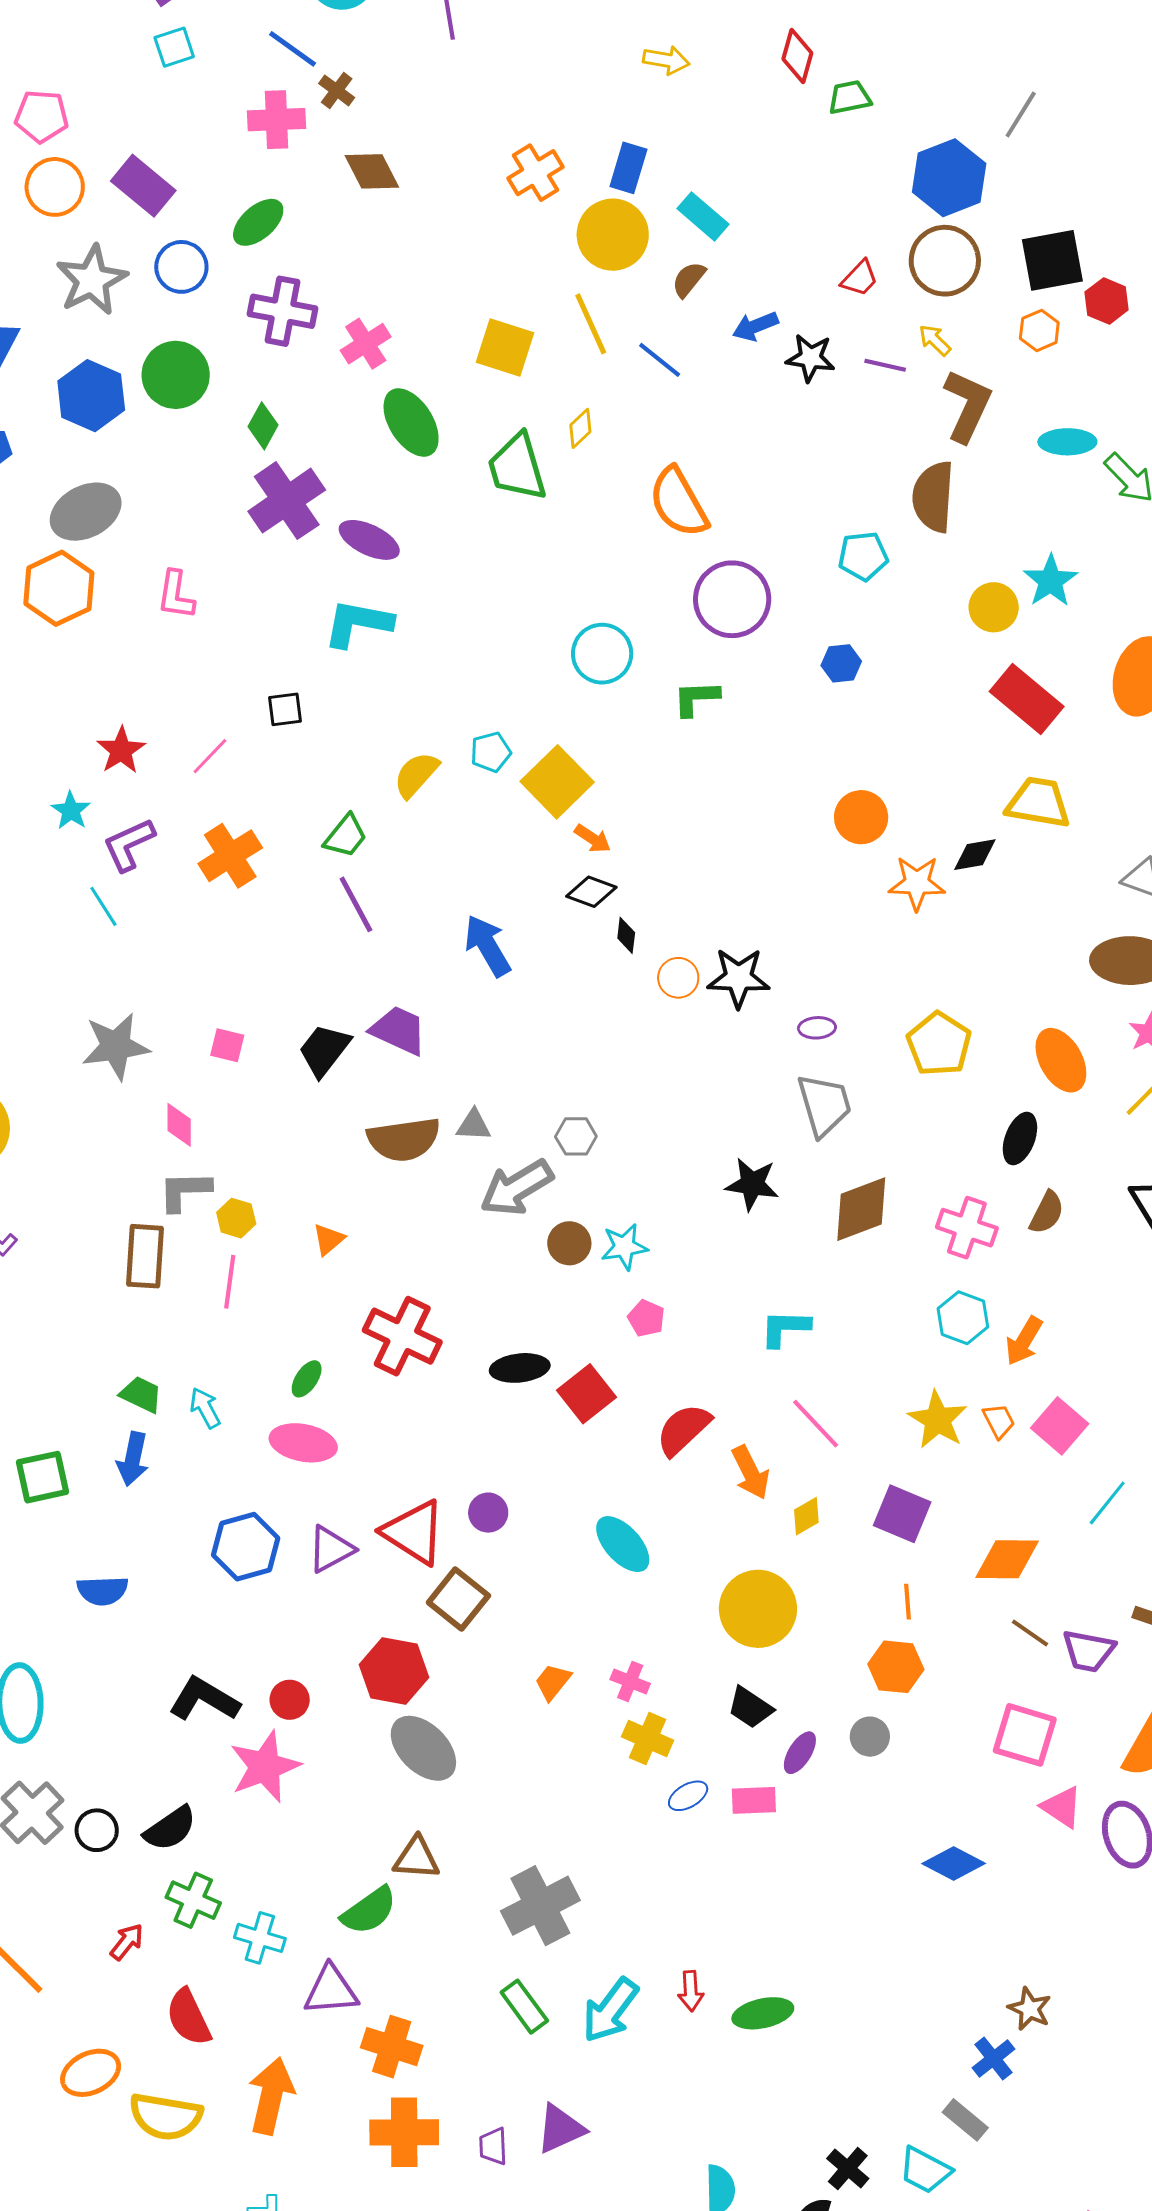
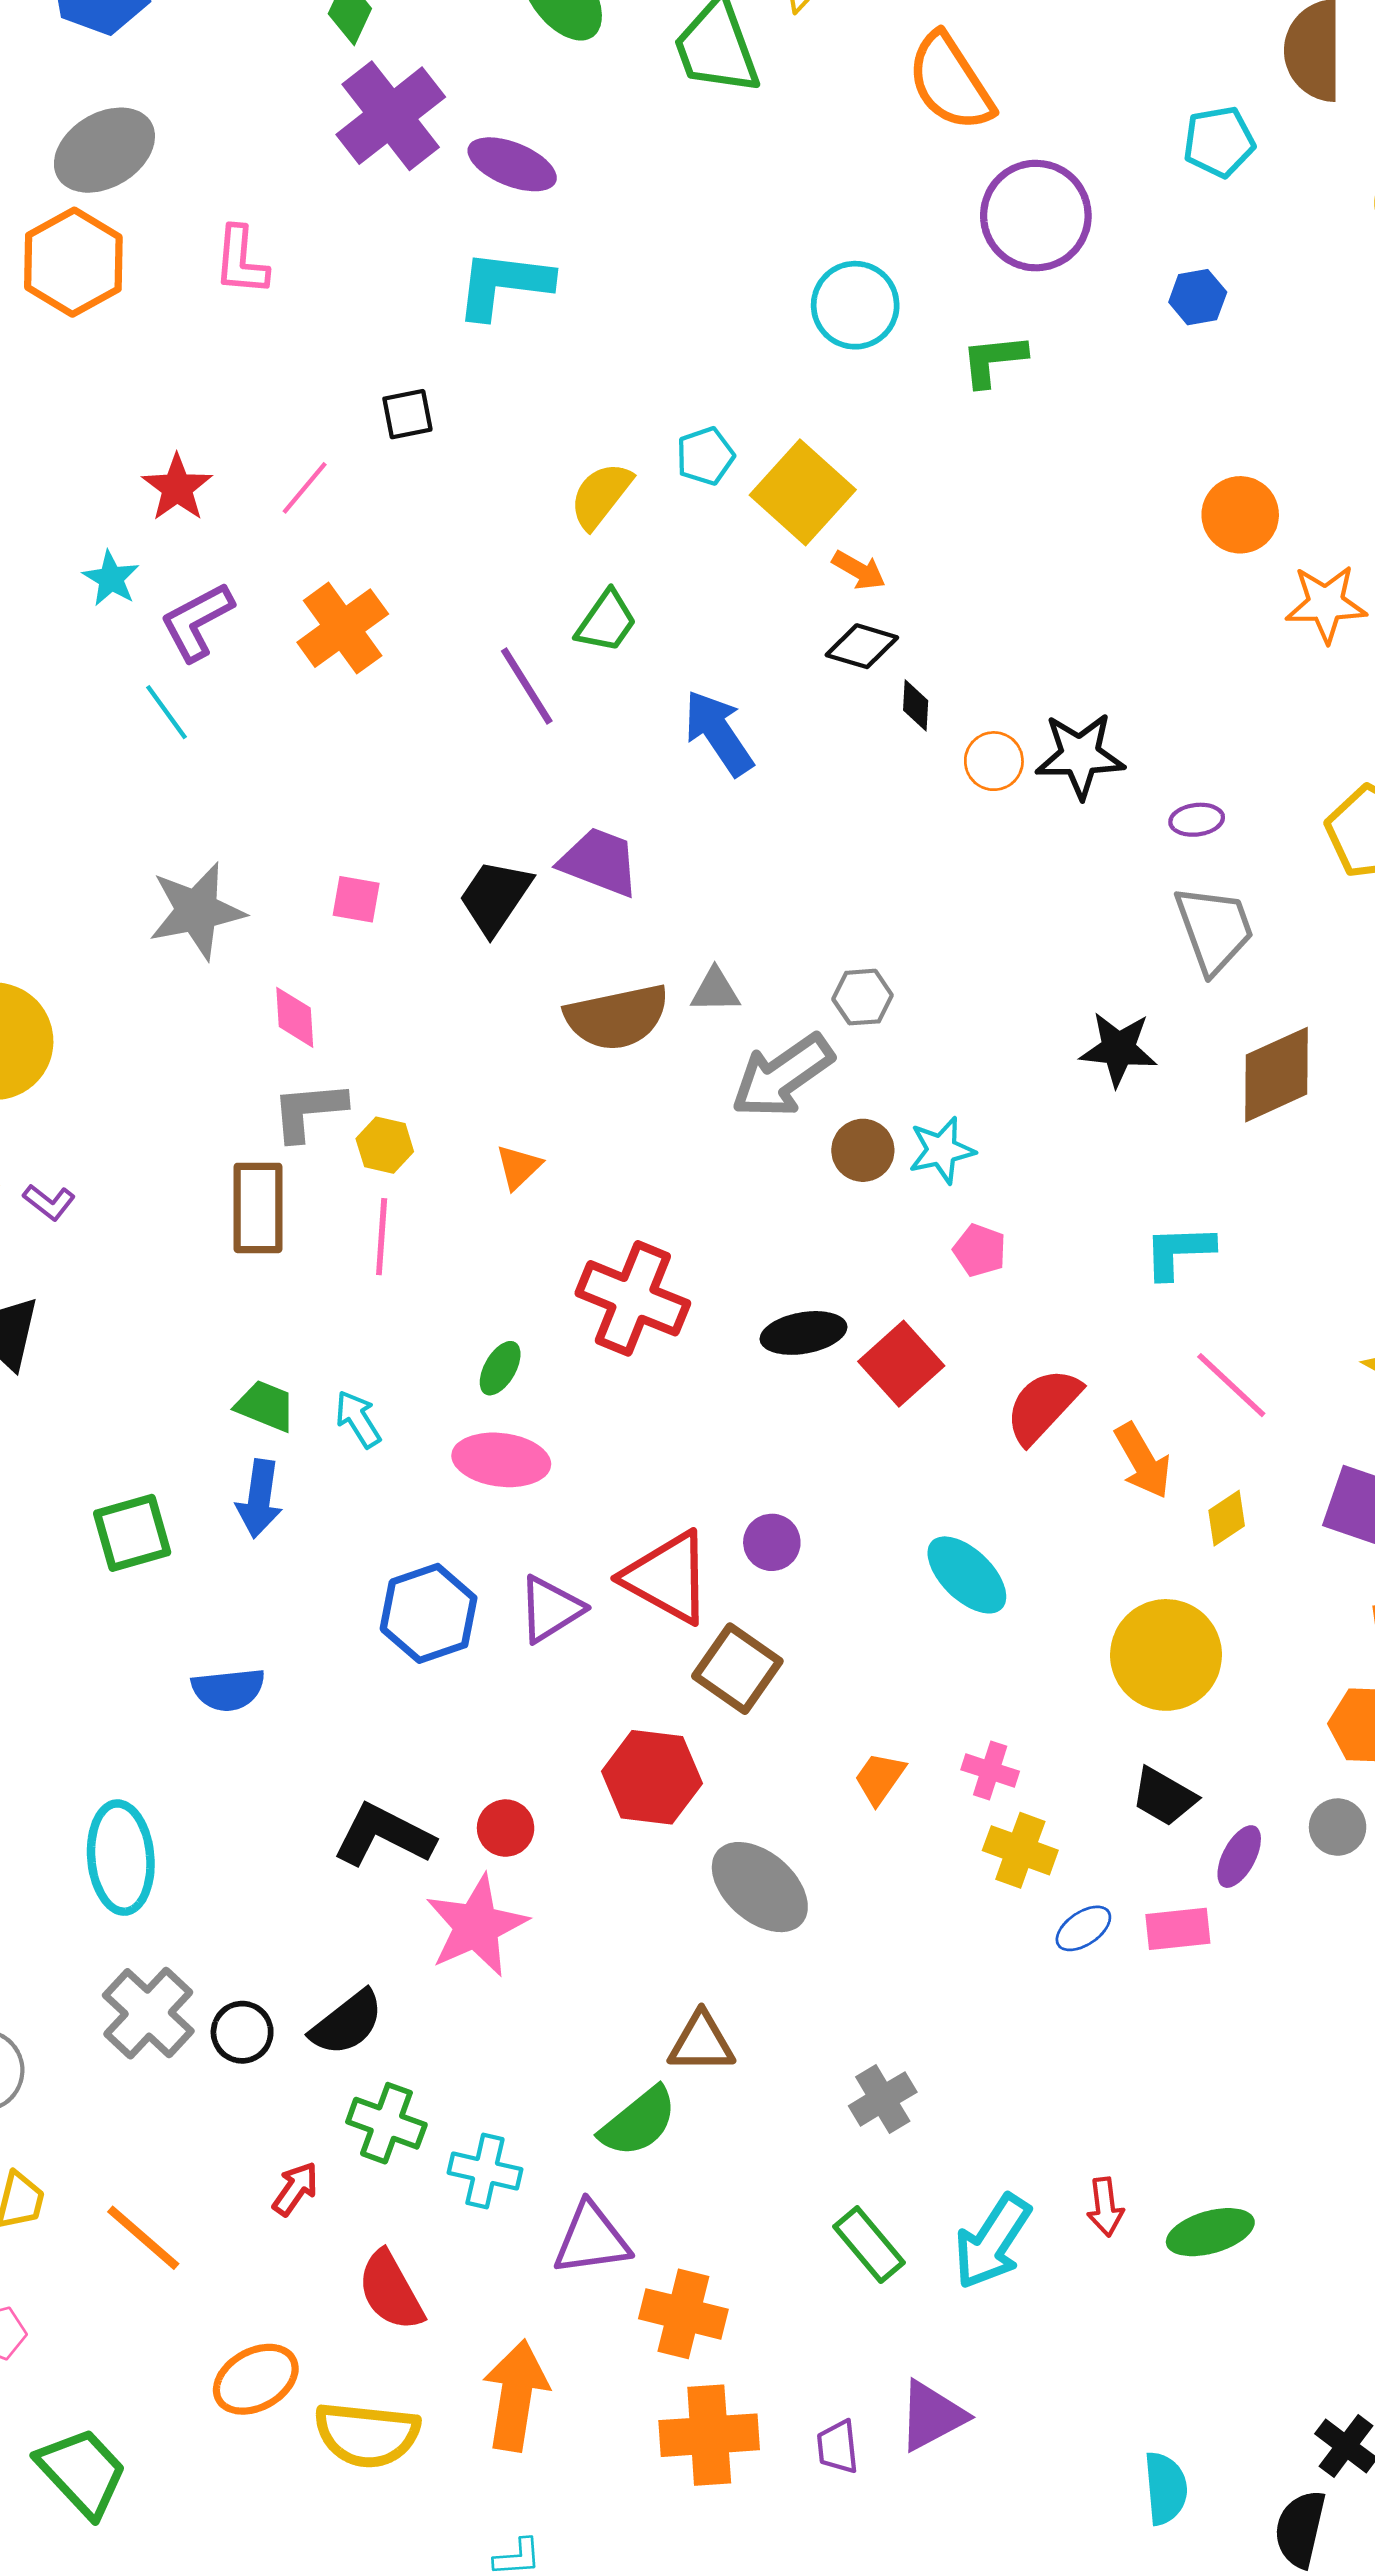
green trapezoid: (346, 836) -> (606, 622), moved
gray ellipse: (423, 1748) -> (760, 1887), moved
gray cross: (540, 1906) -> (883, 2099), size x0.6

